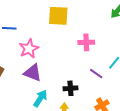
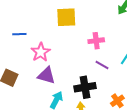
purple line: (96, 74) -> (102, 65), moved
black cross: (70, 88) -> (85, 87), size x1.5

